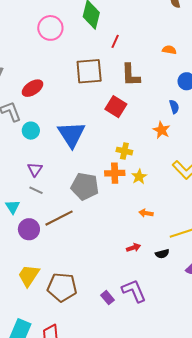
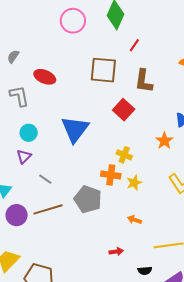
red ellipse: (32, 88) -> (45, 77), turned 45
cyan circle: (31, 131) -> (29, 133), moved
purple triangle: (35, 169) -> (24, 156), moved
gray pentagon: (85, 186) -> (88, 199), moved
gray line: (36, 190) -> (45, 179), moved
black semicircle: (162, 254) -> (145, 271), moved

